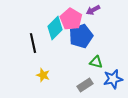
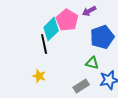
blue pentagon: (81, 36) -> (102, 37), moved
black line: (33, 43) -> (44, 44), moved

